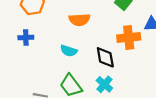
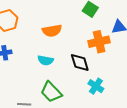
cyan cross: (104, 84) -> (96, 86), moved

